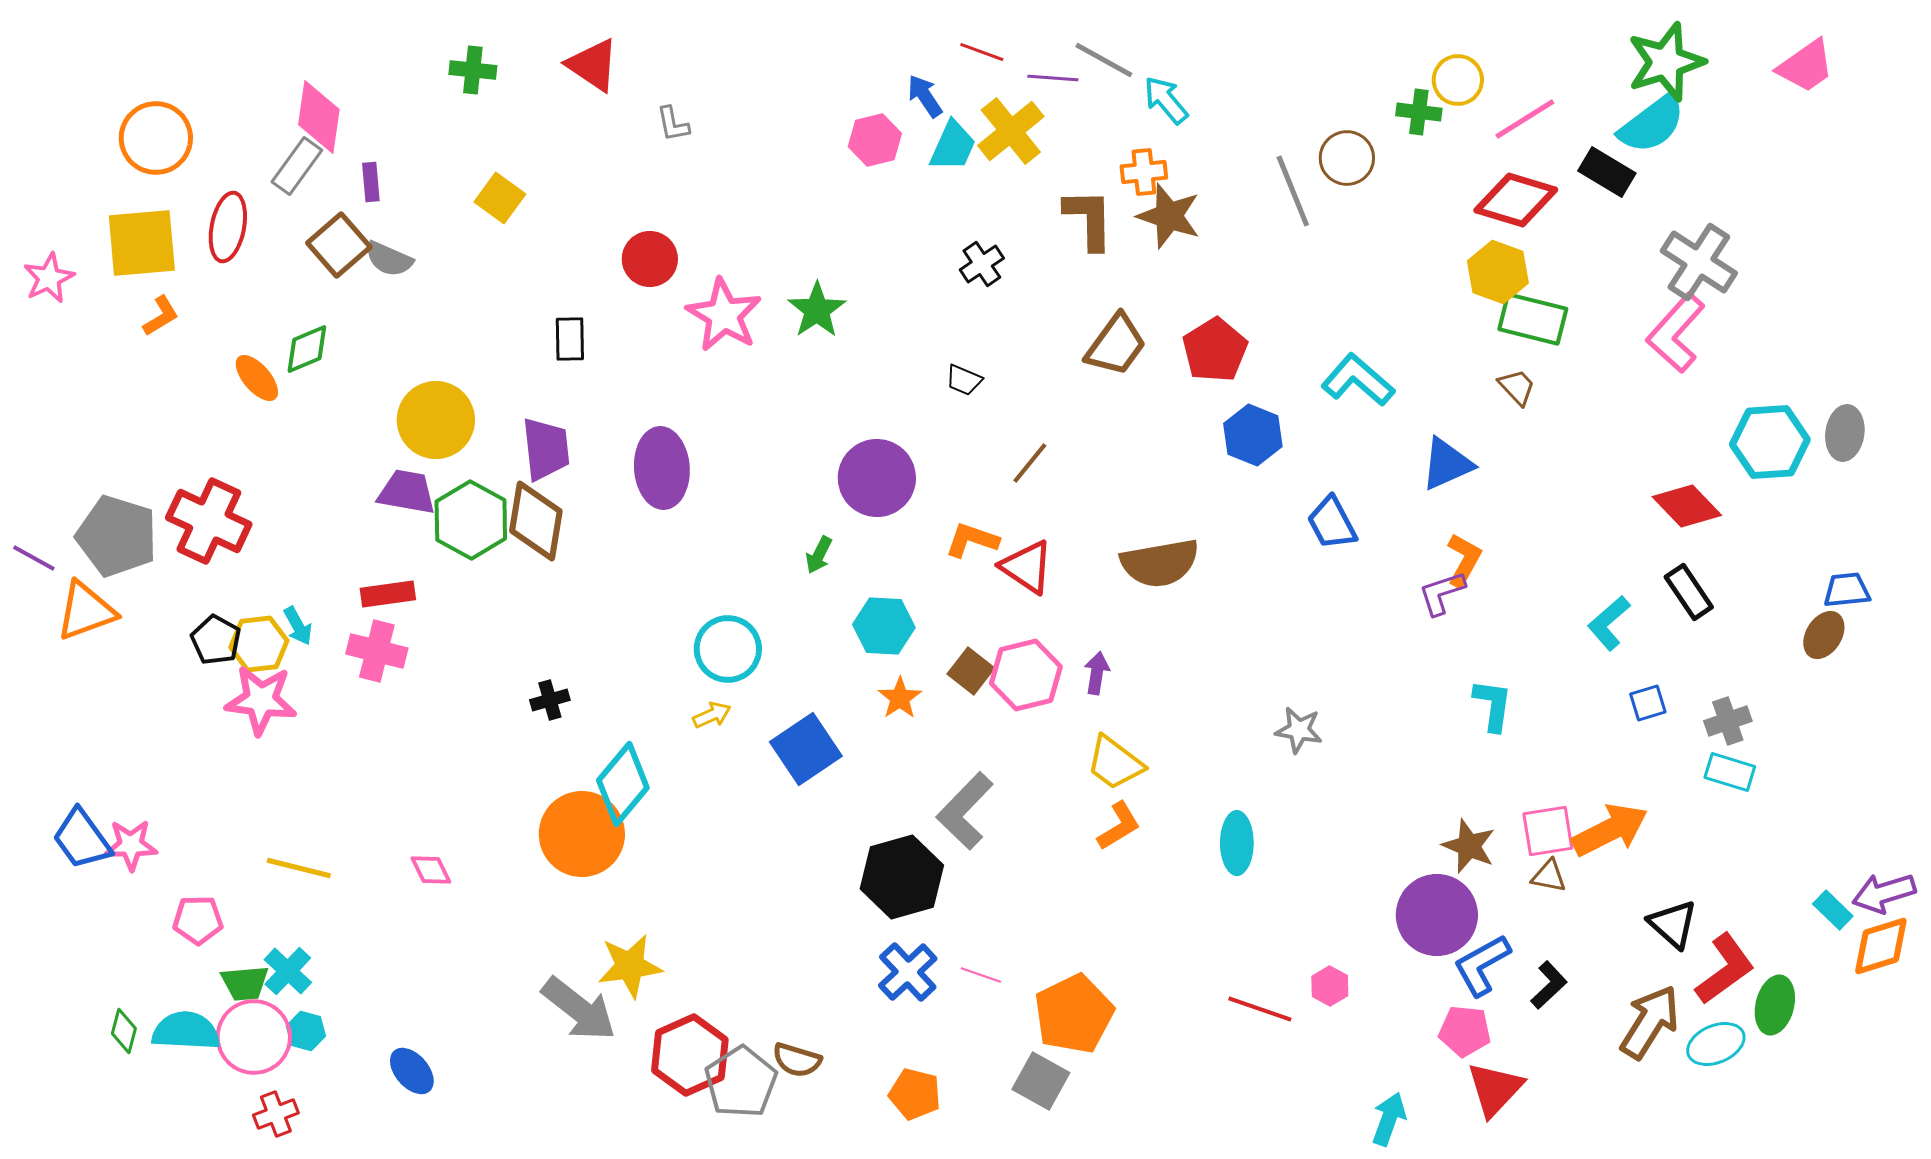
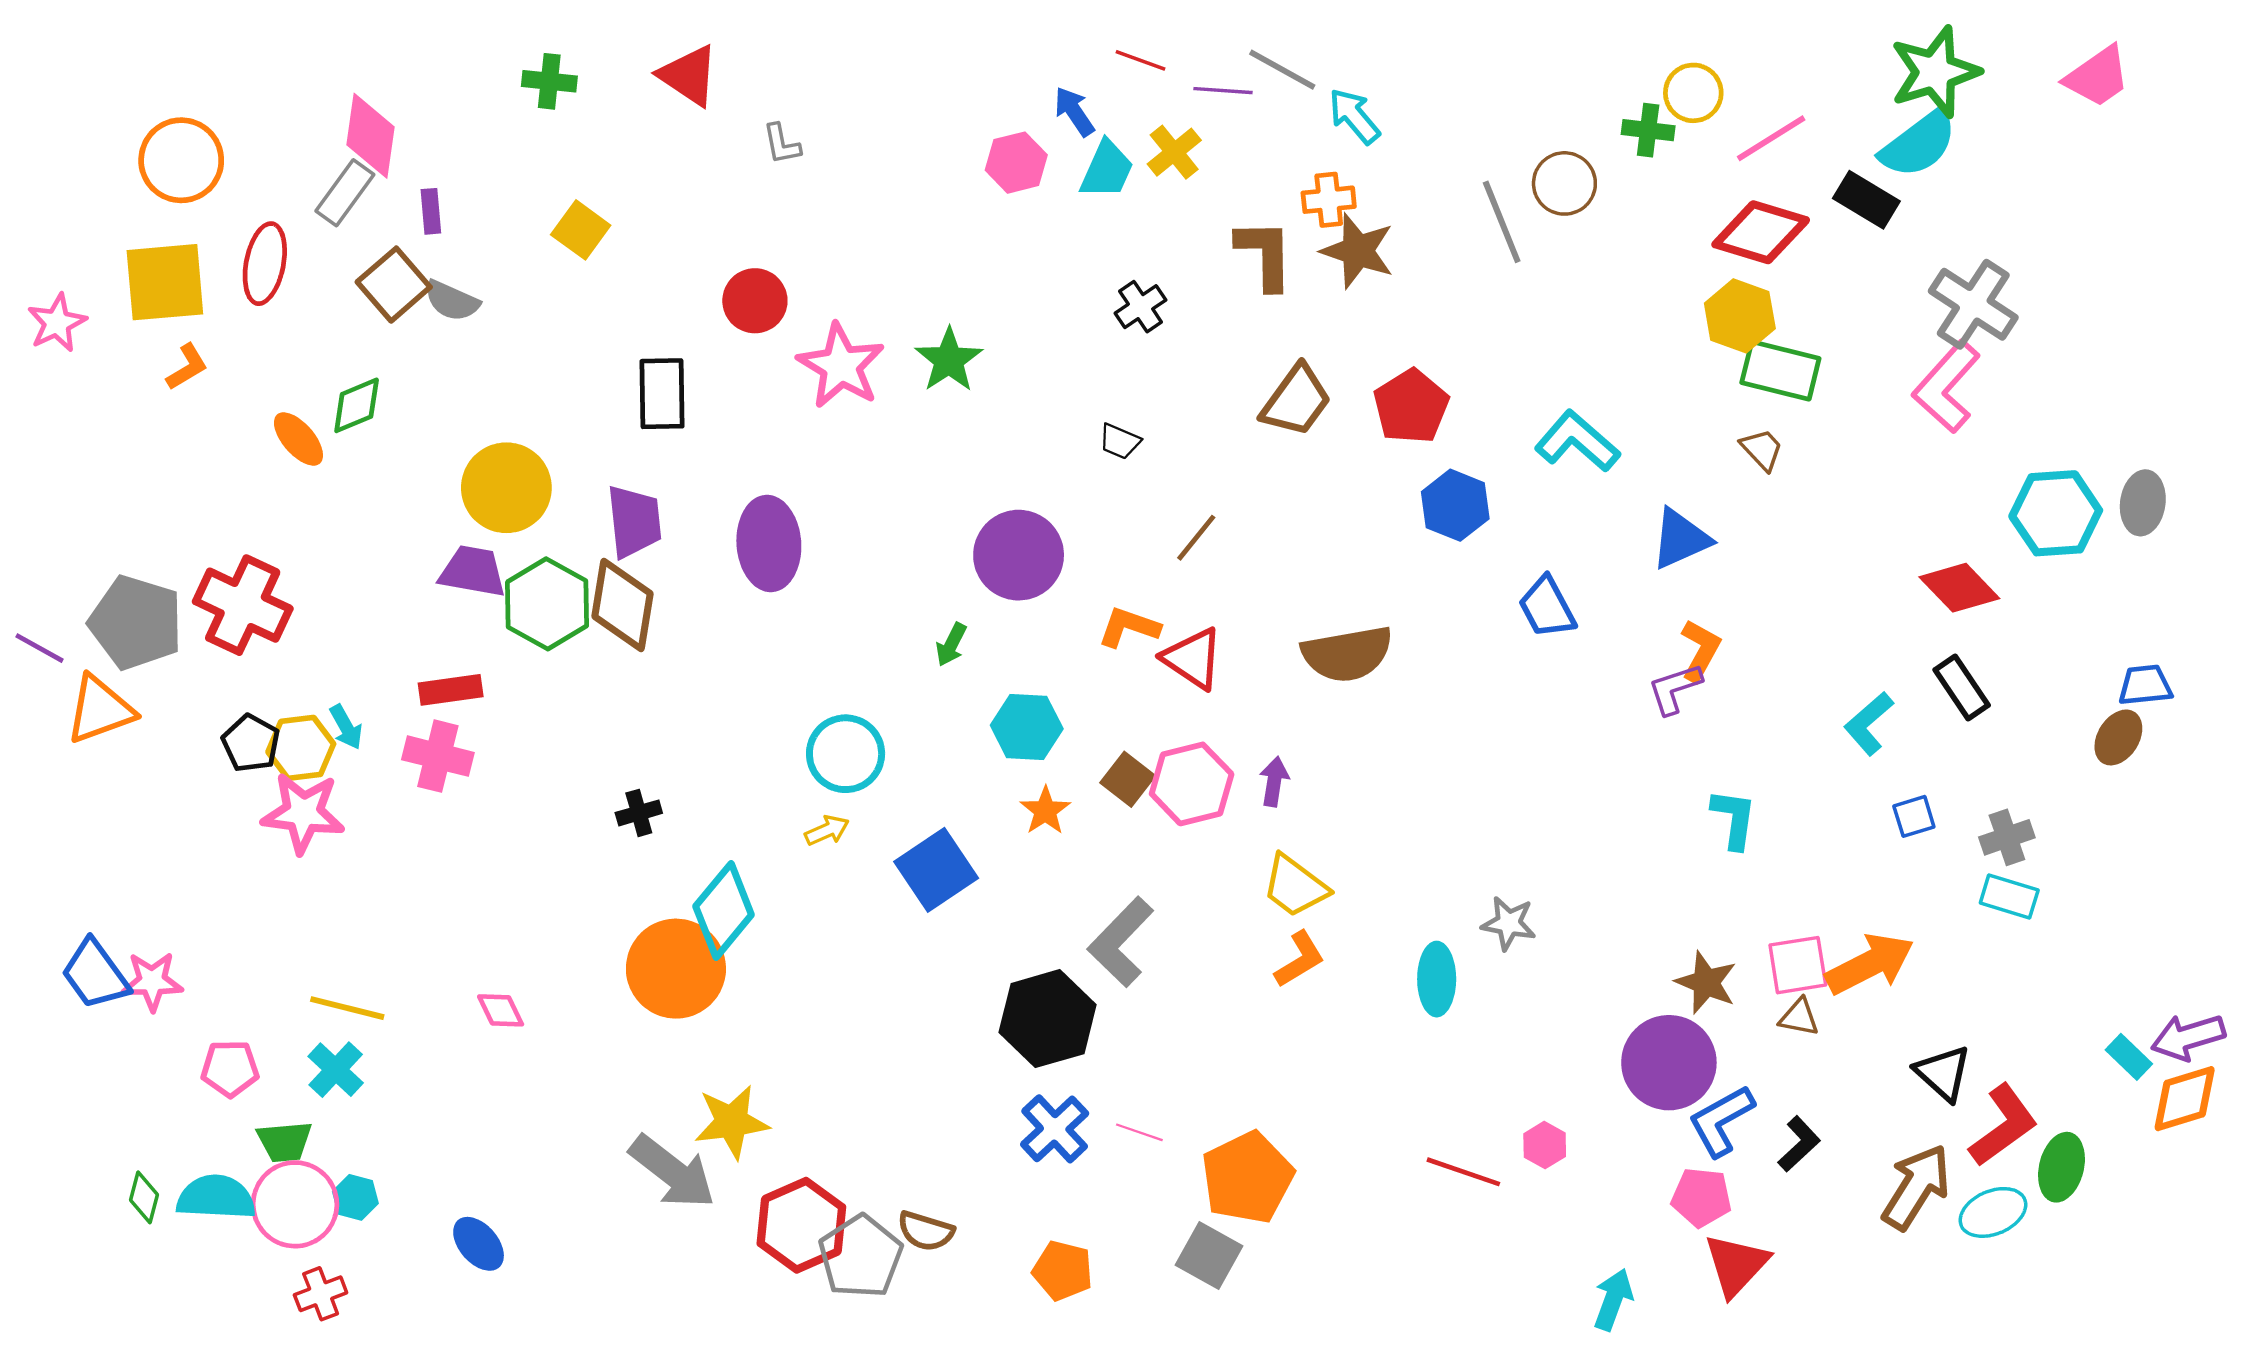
yellow cross: (1011, 131) -> (1174, 152), size x0.7
black rectangle: (570, 339) -> (662, 394), size x1.4
gray star: (1299, 730) -> (1509, 923), moved
cyan cross: (288, 971) -> (336, 1070), moved

